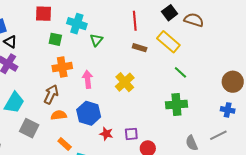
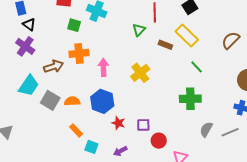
brown semicircle: (194, 20) -> (231, 40), moved, turned -66
green triangle: (96, 40) -> (139, 30), moved
brown rectangle: (140, 48) -> (165, 45), moved
brown arrow: (51, 94) -> (53, 66), moved, turned 42
gray square: (29, 128) -> (50, 100), moved
gray semicircle: (192, 143) -> (206, 129), moved, turned 49

